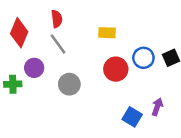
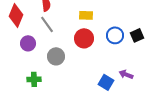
red circle: (116, 69) -> (84, 38), moved
green cross: (13, 84) -> (34, 79), moved
purple arrow: (157, 107) -> (126, 74), turned -88

